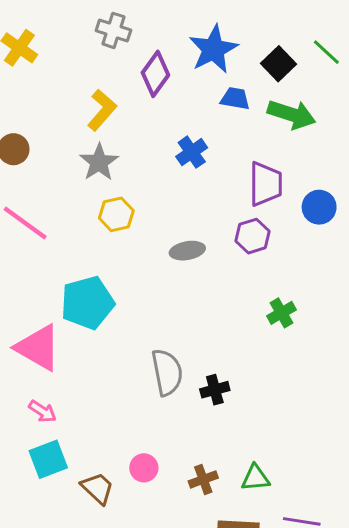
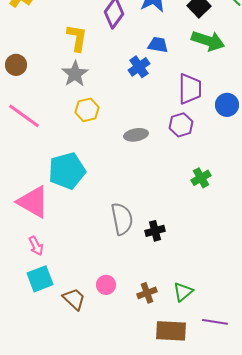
blue trapezoid: (235, 98) -> (158, 45), moved
yellow L-shape: (102, 110) -> (77, 38), turned -32
pink arrow: (42, 411) -> (36, 246), turned 30
green triangle: (255, 478) -> (183, 292), turned -35

